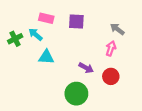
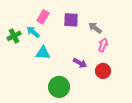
pink rectangle: (46, 18) -> (43, 17), turned -72
gray arrow: (117, 29) -> (95, 28), moved
green circle: (76, 94) -> (59, 87), moved

